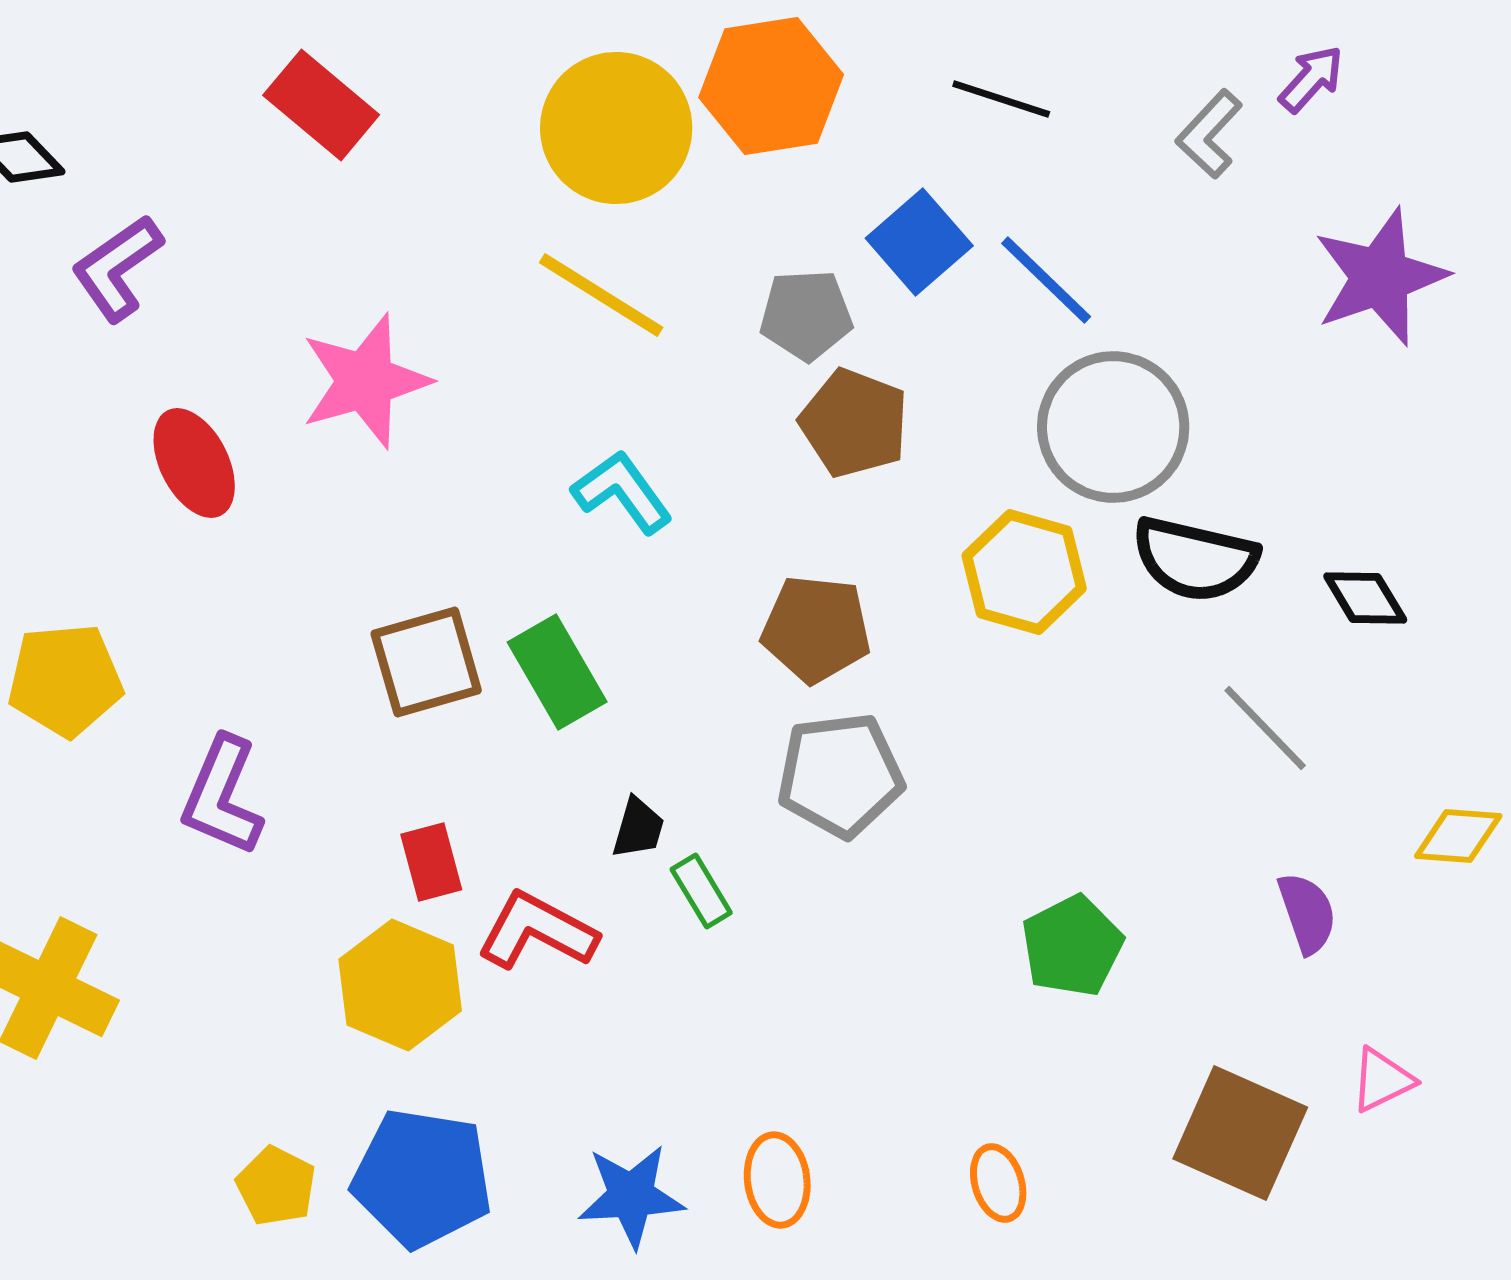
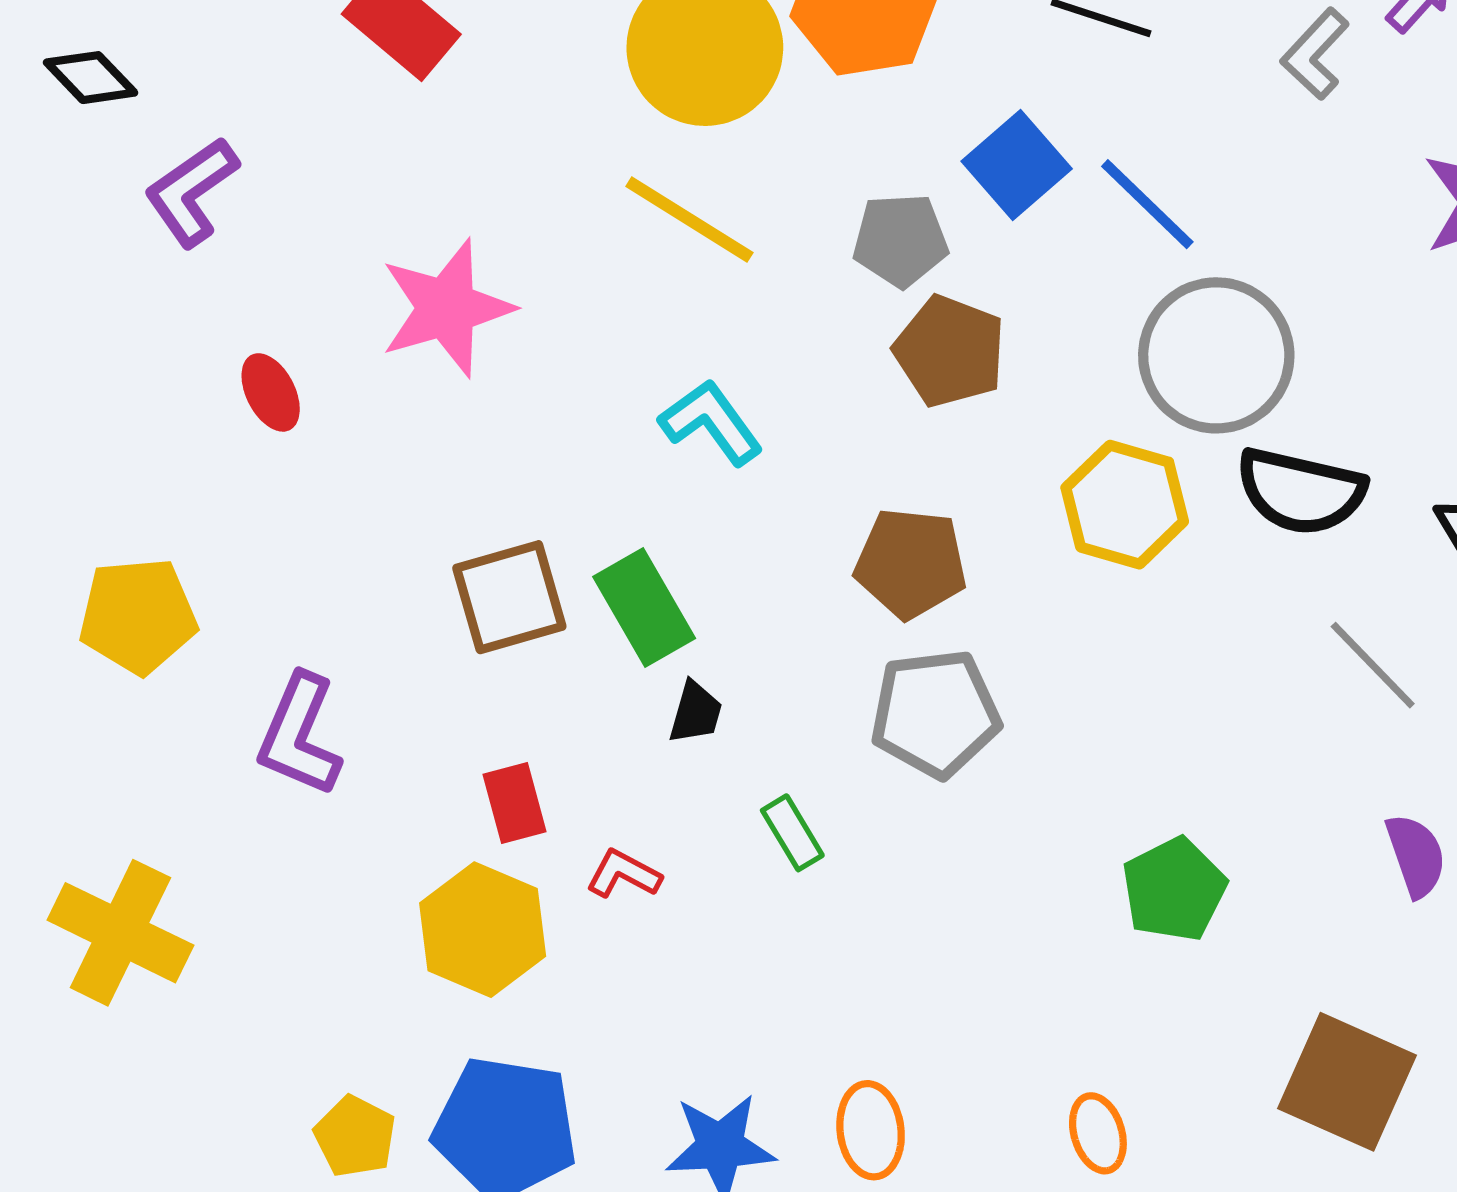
red ellipse: (194, 463) -> (271, 392), size x0.7
black trapezoid: (638, 828) -> (696, 712), moved
red L-shape: (537, 931) -> (624, 874), size x0.6

